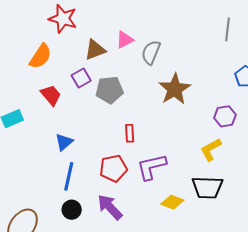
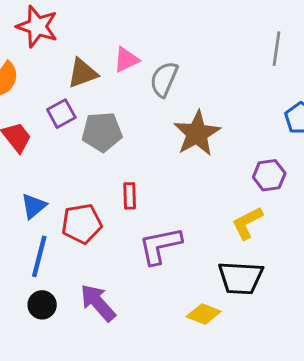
red pentagon: (113, 168) -> (82, 224), moved
yellow diamond: (172, 202) -> (204, 314), moved

